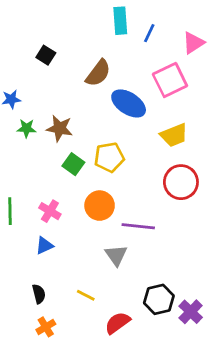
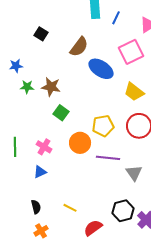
yellow trapezoid: (174, 135) -> (134, 92), turned 60
yellow pentagon: (109, 157) -> (103, 126), moved
gray triangle: (116, 255) -> (134, 173), moved

